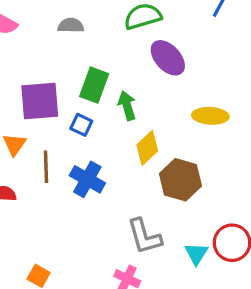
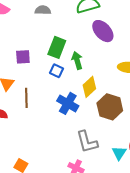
purple square: (40, 101) -> (23, 57), size x0.6
blue square: (81, 125) -> (57, 71), moved
blue cross: (87, 179) -> (68, 103), moved

